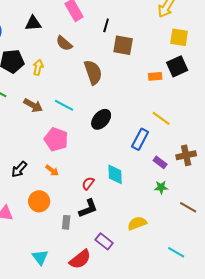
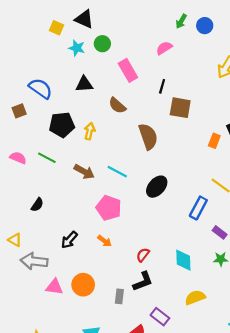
orange rectangle: (155, 76) -> (214, 141), turned -64
cyan diamond: (115, 174) -> (183, 260), moved
orange circle: (39, 201) -> (83, 285), moved

